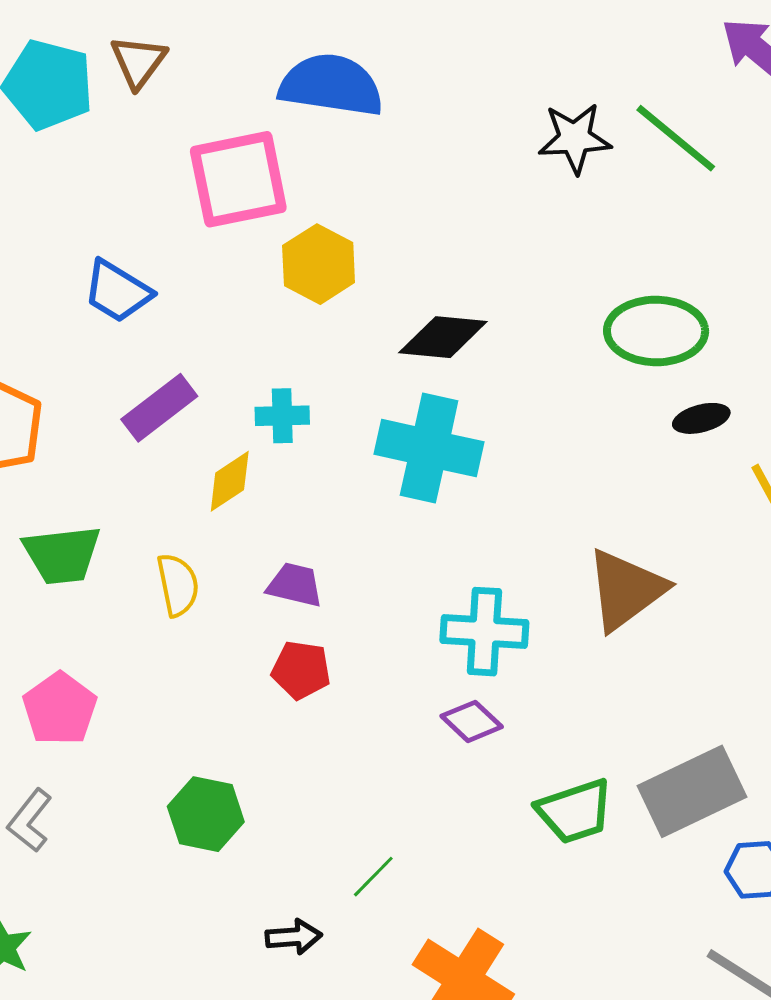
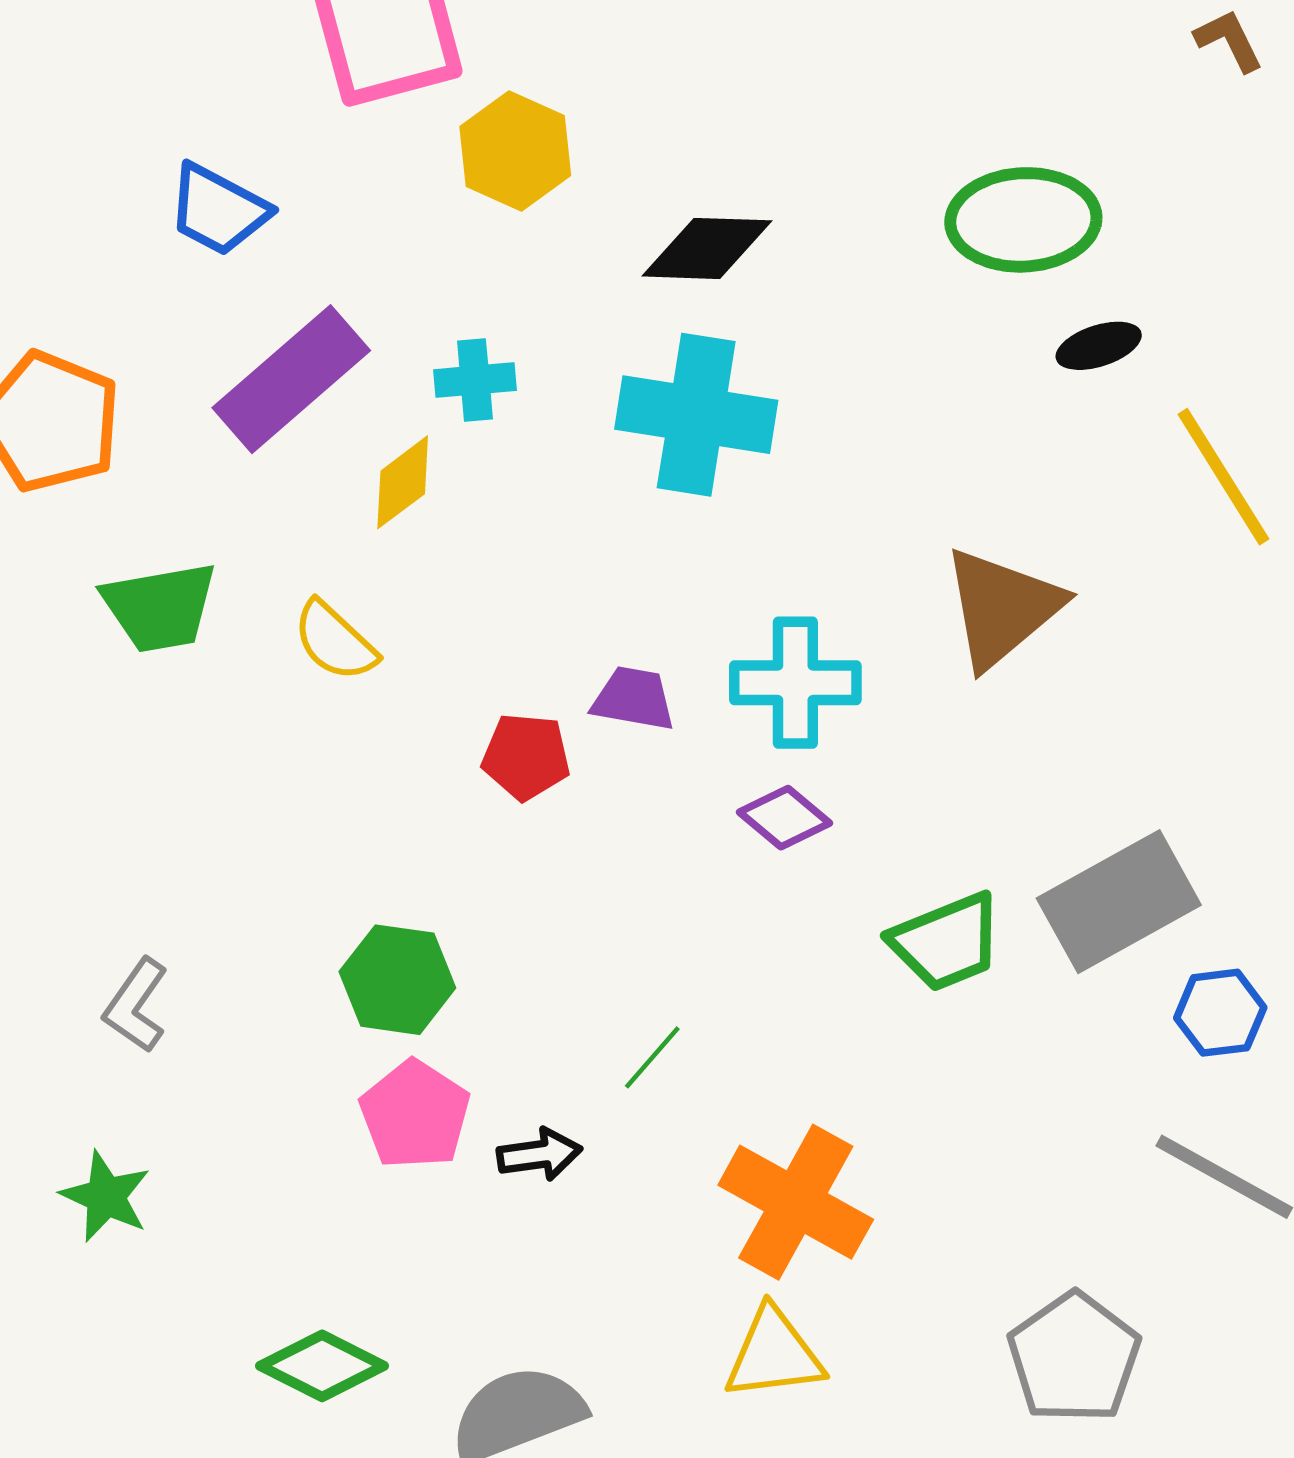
purple rectangle: (159, 408) -> (291, 379), size x1.4
yellow semicircle: (178, 585) -> (335, 641), turned 148
purple trapezoid: (295, 585) -> (633, 699), moved
pink pentagon: (60, 709) -> (415, 1115), moved

